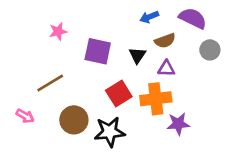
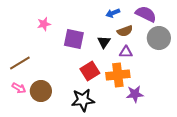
gray circle: (210, 50) -> (159, 38), size x1.5
brown line: (50, 83) -> (20, 63), moved
brown circle: (74, 120) -> (41, 91), moved

